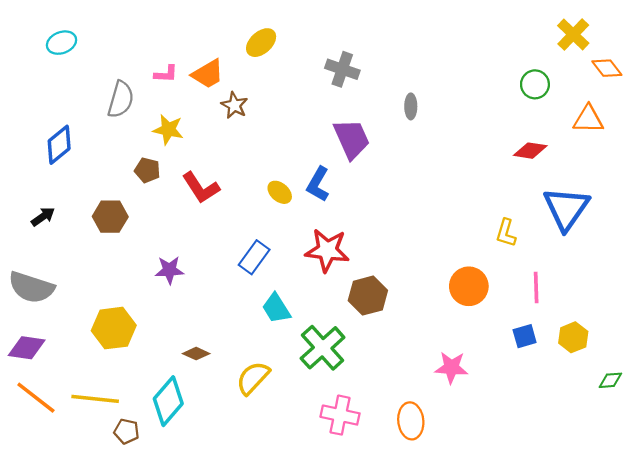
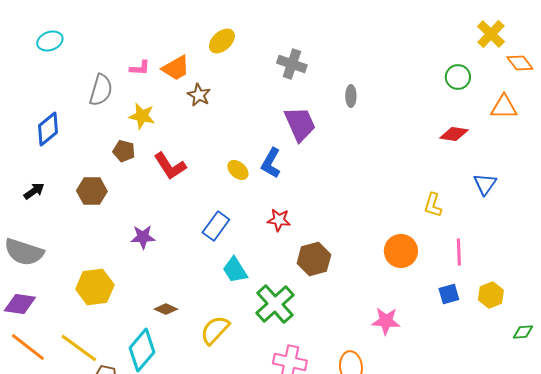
blue triangle: (566, 209) -> (485, 184), size x0.6
red star: (327, 250) -> (279, 220), size x0.6
yellow line: (95, 399) -> (79, 348), turned 30

